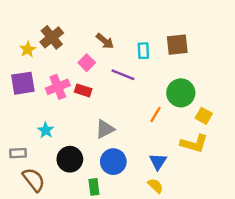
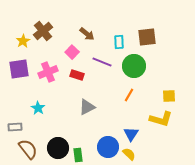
red rectangle: (83, 90) -> (77, 75), moved
green circle: (181, 93) -> (134, 66), moved
yellow square: (204, 116) -> (169, 96), turned -32
black circle: (70, 159) -> (58, 148), moved
blue circle: (113, 162) -> (108, 147), moved

